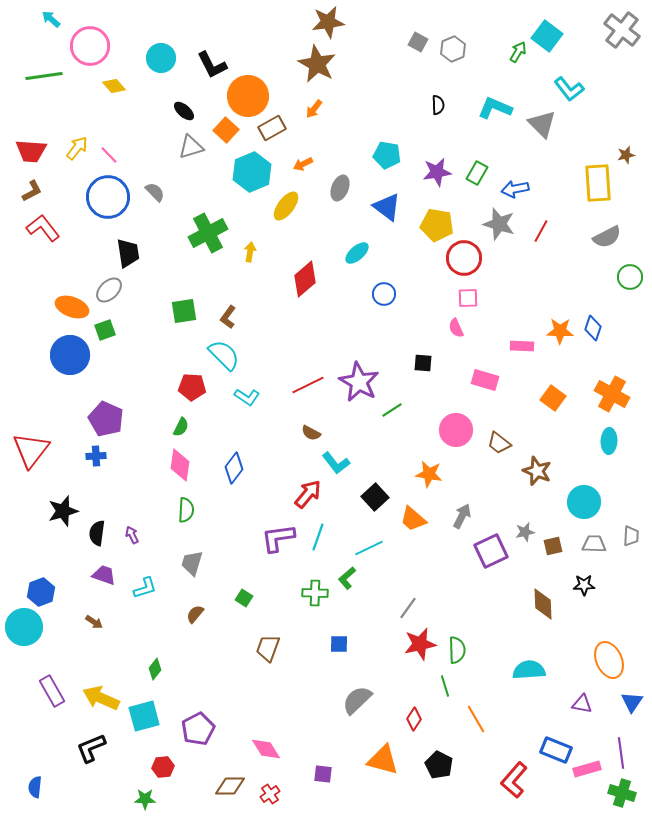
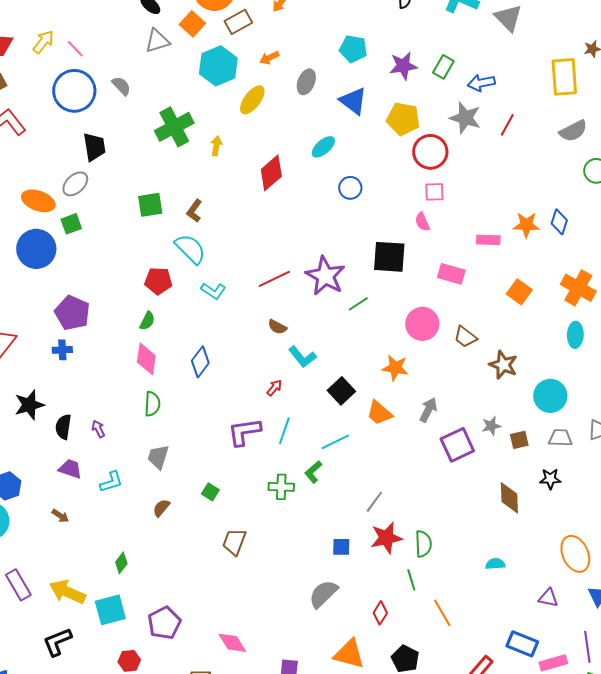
black square: (423, 363) -> (389, 257), size x1.8
red arrow: (308, 494) -> (274, 388), size x0.6
blue square: (339, 644) -> (341, 547), moved
cyan semicircle: (529, 670) -> (495, 564), size x0.6

